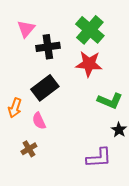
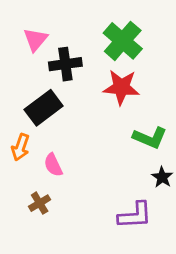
black rectangle: (45, 88) -> (44, 108), moved

